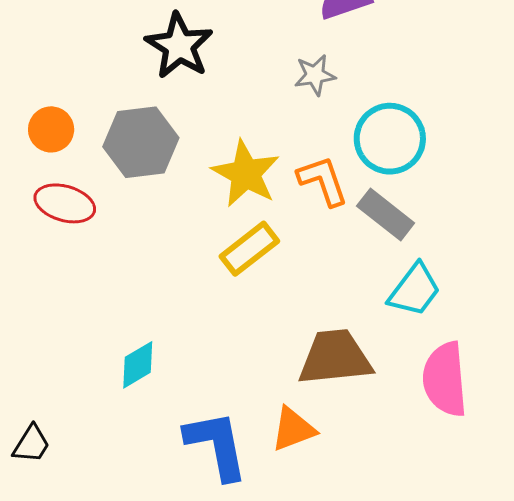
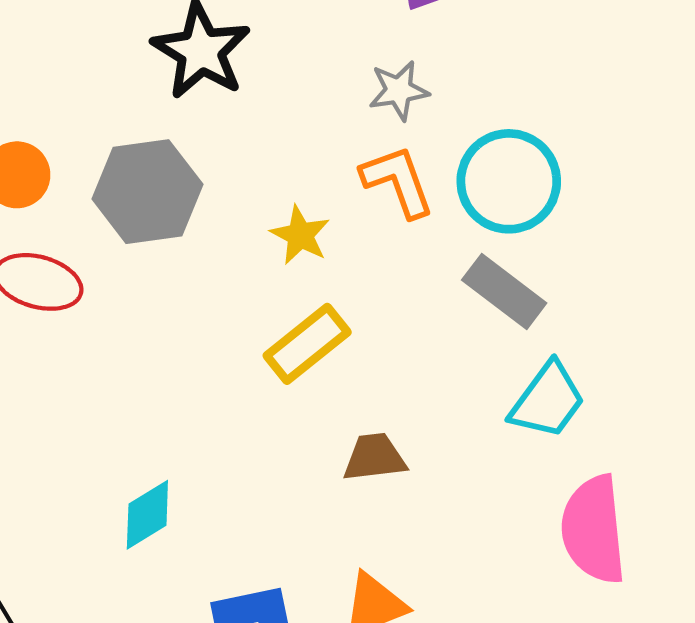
yellow star: (246, 174) -> (300, 235), size x0.6
orange L-shape: (323, 181) -> (398, 181), moved
brown trapezoid: (335, 357) -> (375, 457), moved, size x0.6

